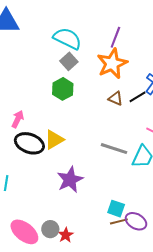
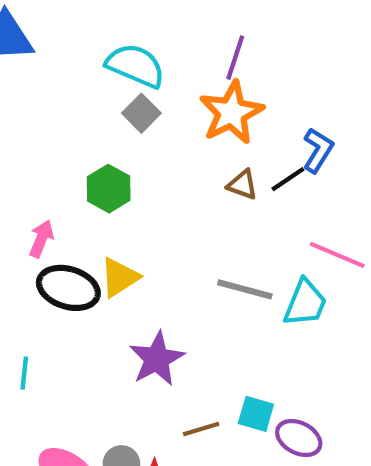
green hexagon: (63, 89) -> (109, 189), moved
brown line: (119, 221) -> (201, 429), moved

